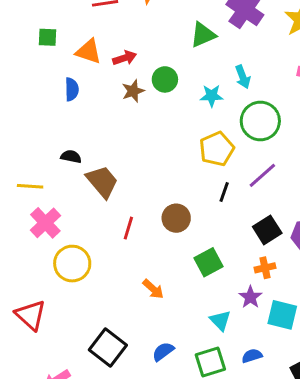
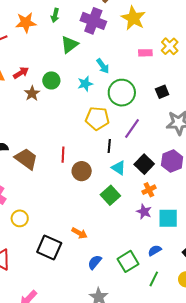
yellow pentagon: (217, 149) -> (97, 118), turned -30
red line: (128, 228) -> (63, 155), moved
yellow circle: (72, 264) -> (20, 218), size x0.7
orange arrow: (153, 289) -> (79, 233), moved
cyan triangle: (220, 320) -> (118, 168), moved
black square: (108, 348) -> (49, 248), moved

